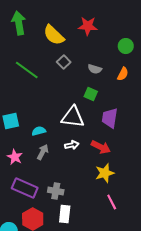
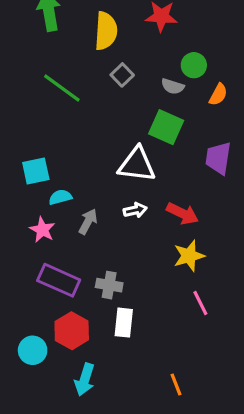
yellow semicircle: (54, 35) -> (106, 31), turned -130
green circle: (126, 46) -> (194, 65), moved
green square: (91, 94) -> (166, 127), size x1.5
purple trapezoid: (110, 118) -> (218, 158), moved
cyan semicircle: (39, 131) -> (60, 197), moved

